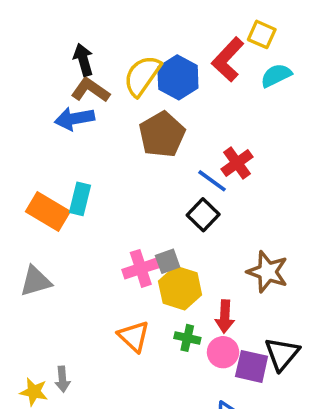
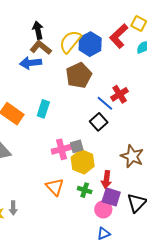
cyan rectangle: (80, 199) -> (43, 109), moved
pink circle: (223, 352) -> (103, 209), moved
purple square: (252, 366) -> (111, 197), moved

